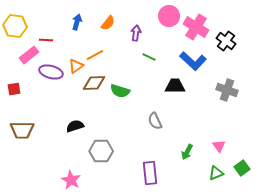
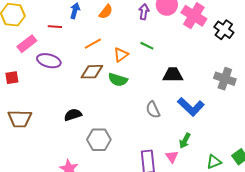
purple arrow: (136, 33) -> (144, 12), moved
red line: (46, 40) -> (55, 27), moved
blue L-shape: (193, 61) -> (191, 107), moved
orange triangle: (76, 66) -> (121, 55), moved
pink triangle: (219, 146) -> (172, 157), moved

